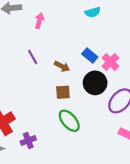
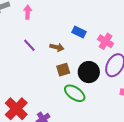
pink cross: (110, 62) -> (106, 41), moved
black circle: (95, 83) -> (89, 72), moved

